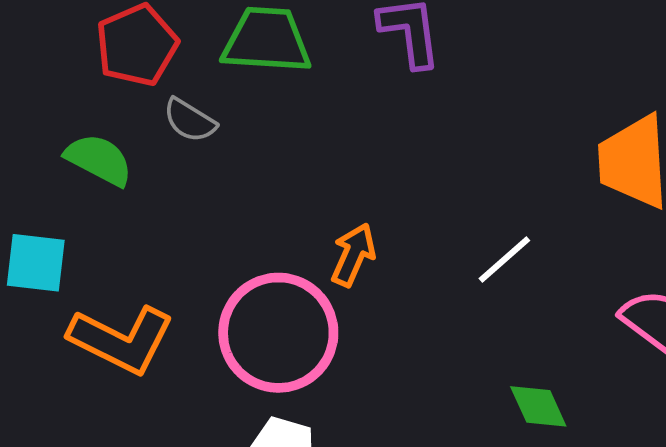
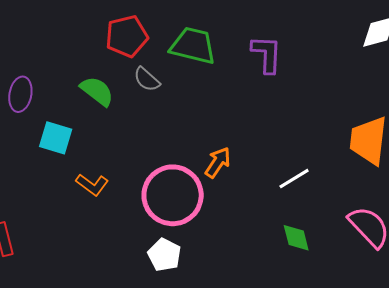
orange L-shape: (121, 340) -> (92, 185), size x0.6
green diamond: (538, 406) -> (296, 238), moved

